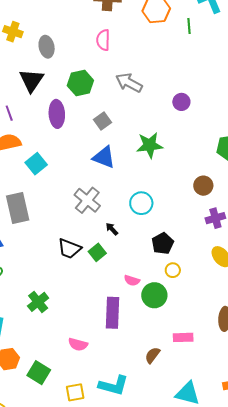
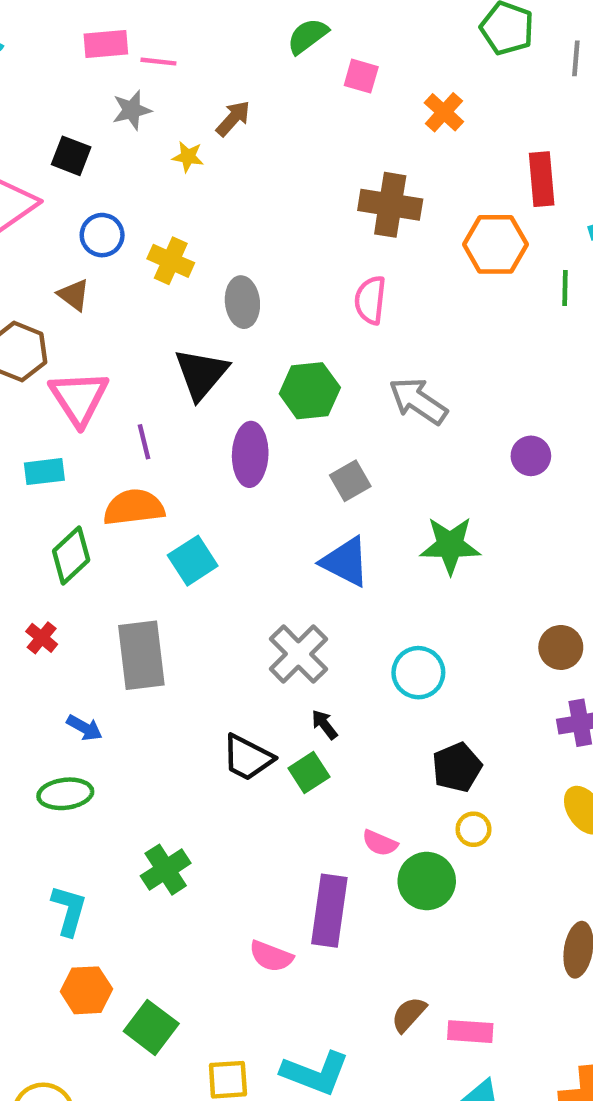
black arrow: (112, 229) -> (324, 725), moved
pink rectangle: (183, 337) -> (470, 1032), moved
pink semicircle: (78, 344) -> (271, 956), moved

